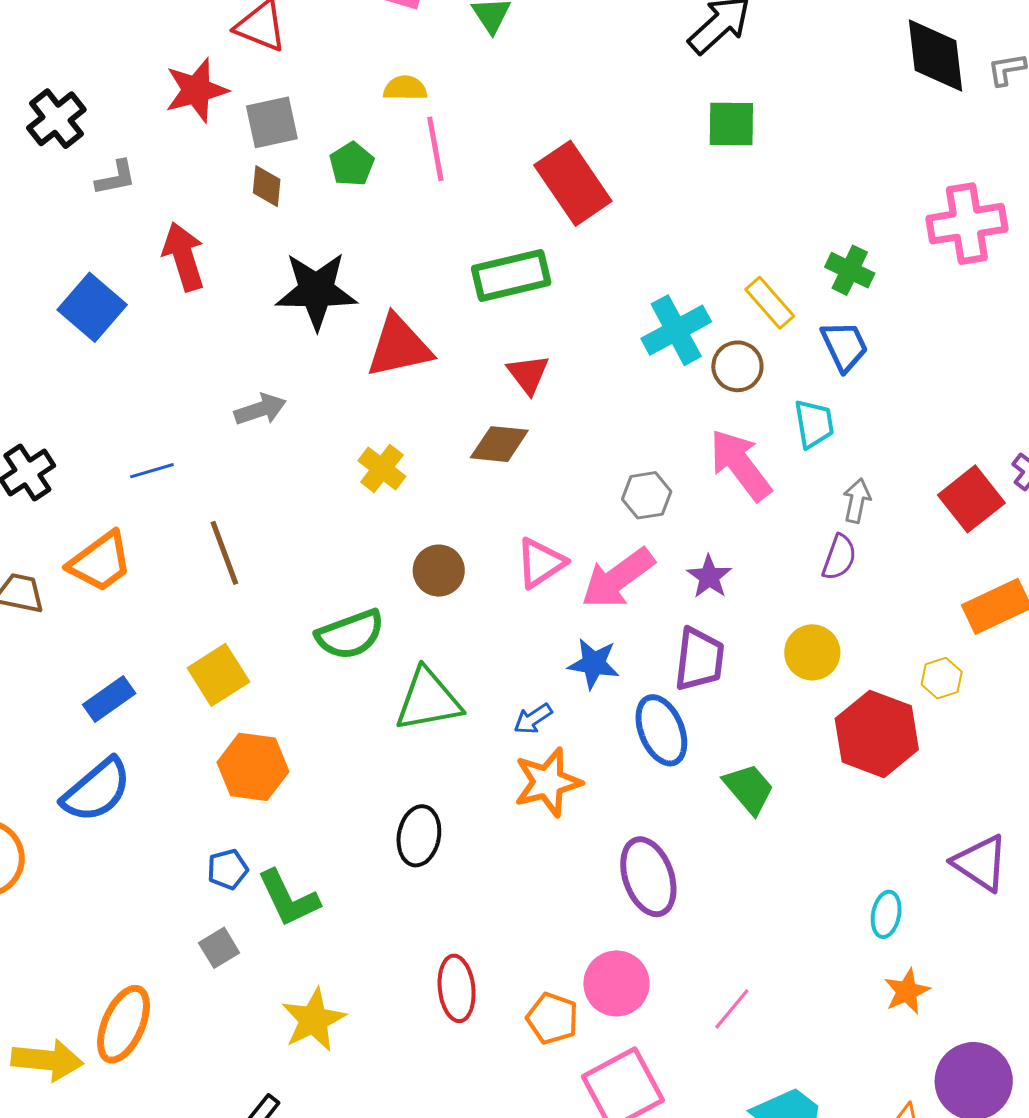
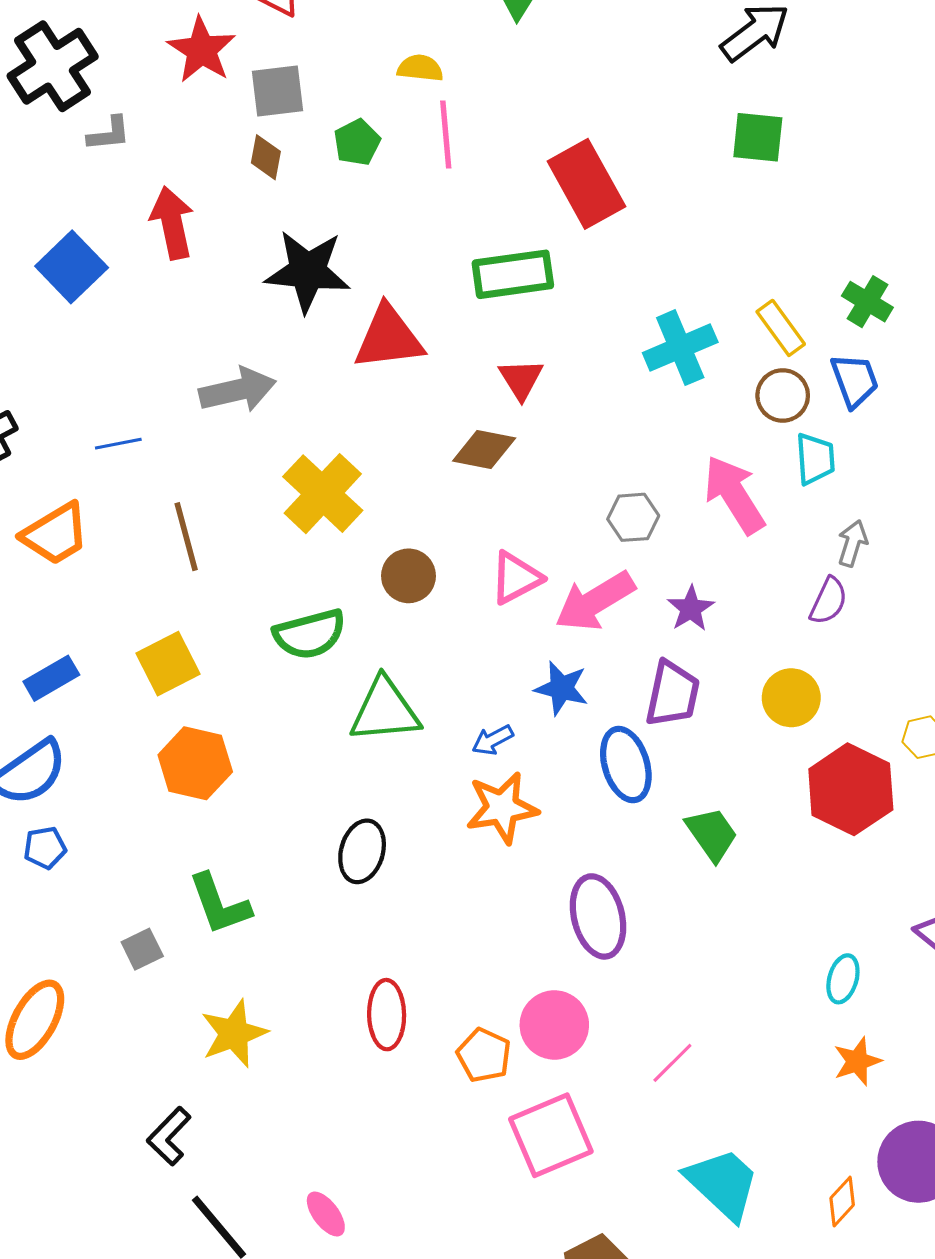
red star: (196, 90) -> (202, 50), turned -30
black cross: (56, 119) -> (53, 66), size x1.4
brown circle: (737, 366) -> (783, 395), moved
gray arrow: (260, 409) -> (238, 390), size x1.4
yellow cross: (382, 469) -> (323, 494), moved, size x1.6
blue pentagon: (228, 869) -> (45, 848), moved

